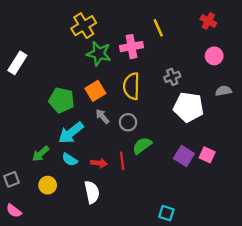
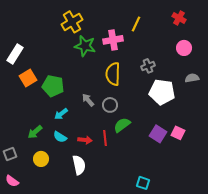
yellow line: (158, 28) -> (136, 24), turned 49
orange square: (95, 91) -> (28, 78), moved
cyan arrow: (71, 133) -> (61, 114), size x0.6

